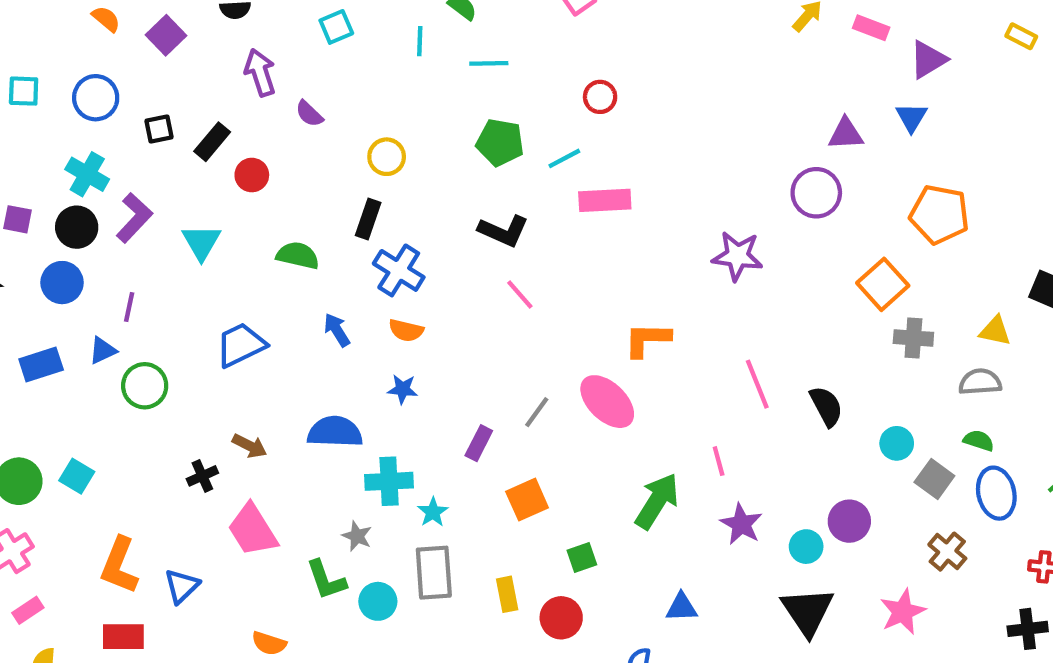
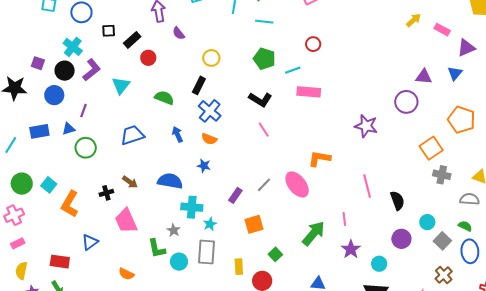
purple circle: (849, 521) -> (401, 239), moved
green square: (582, 558) -> (275, 254), turned -32
orange L-shape: (119, 565) -> (70, 204), moved

